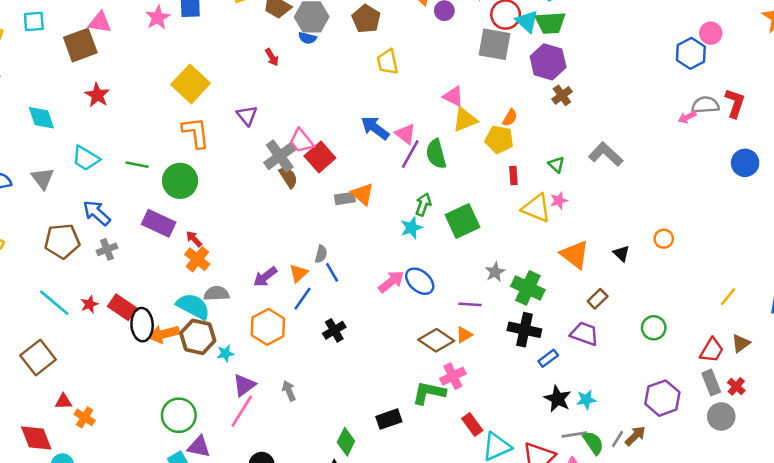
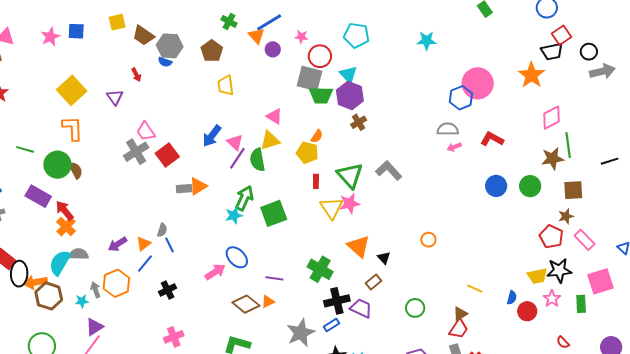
cyan triangle: (527, 21) -> (348, 75), moved
green trapezoid: (550, 23) -> (321, 95), moved
pink circle: (711, 33) -> (478, 83), size x1.8
red L-shape: (735, 103) -> (492, 139), turned -85
gray semicircle: (705, 105) -> (448, 129), moved
purple triangle: (247, 116) -> (115, 97), moved
yellow triangle: (465, 120) -> (270, 140), moved
blue arrow: (375, 128) -> (212, 136), turned -95
pink trapezoid: (301, 141) -> (146, 131), moved
green triangle: (556, 165) -> (350, 176), size x2.0
brown semicircle: (288, 177) -> (76, 170), moved
orange triangle: (363, 194) -> (198, 186), turned 42
pink star: (559, 201) -> (350, 204), size x1.5
green arrow: (423, 204) -> (244, 198), size x1.4
yellow triangle: (536, 208) -> (332, 208), turned 30
red arrow: (194, 239) -> (65, 210), size x1.5
black triangle: (621, 254) -> (384, 258), moved
gray star: (495, 272) -> (301, 333), moved, size x1.8
pink arrow: (391, 282) -> (215, 272), moved
yellow line: (728, 297) -> (475, 288), turned 70
cyan semicircle: (193, 306) -> (60, 263), turned -92
black cross: (524, 330) -> (337, 301), moved, turned -30
brown hexagon: (198, 337) -> (49, 296), moved
brown triangle: (741, 343) -> (460, 314), moved
pink cross: (453, 376) -> (174, 337), moved
gray arrow: (289, 391) -> (96, 290), moved

